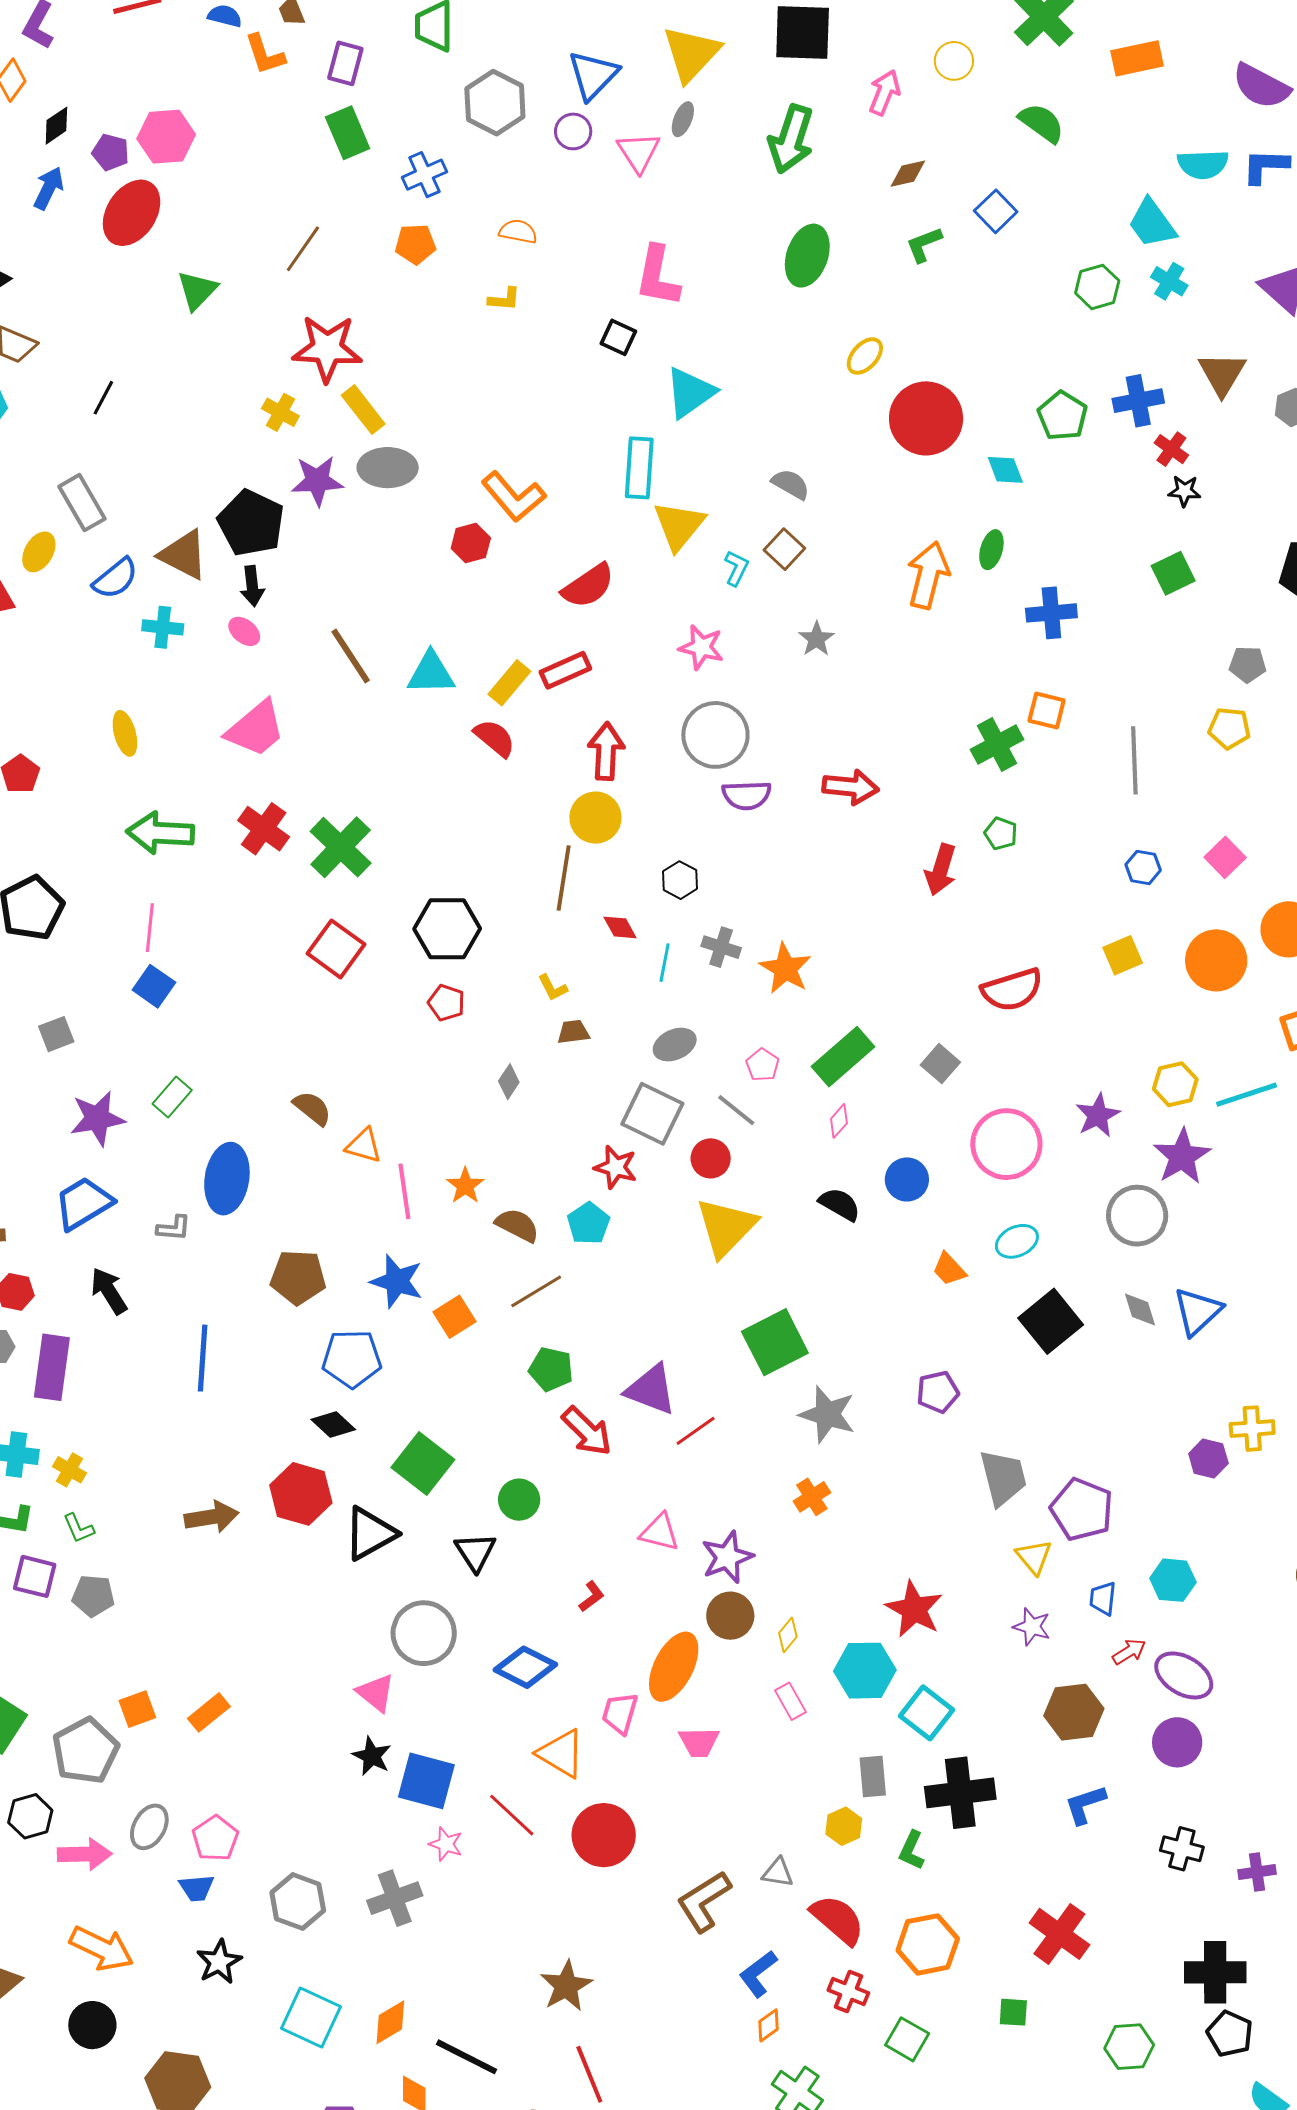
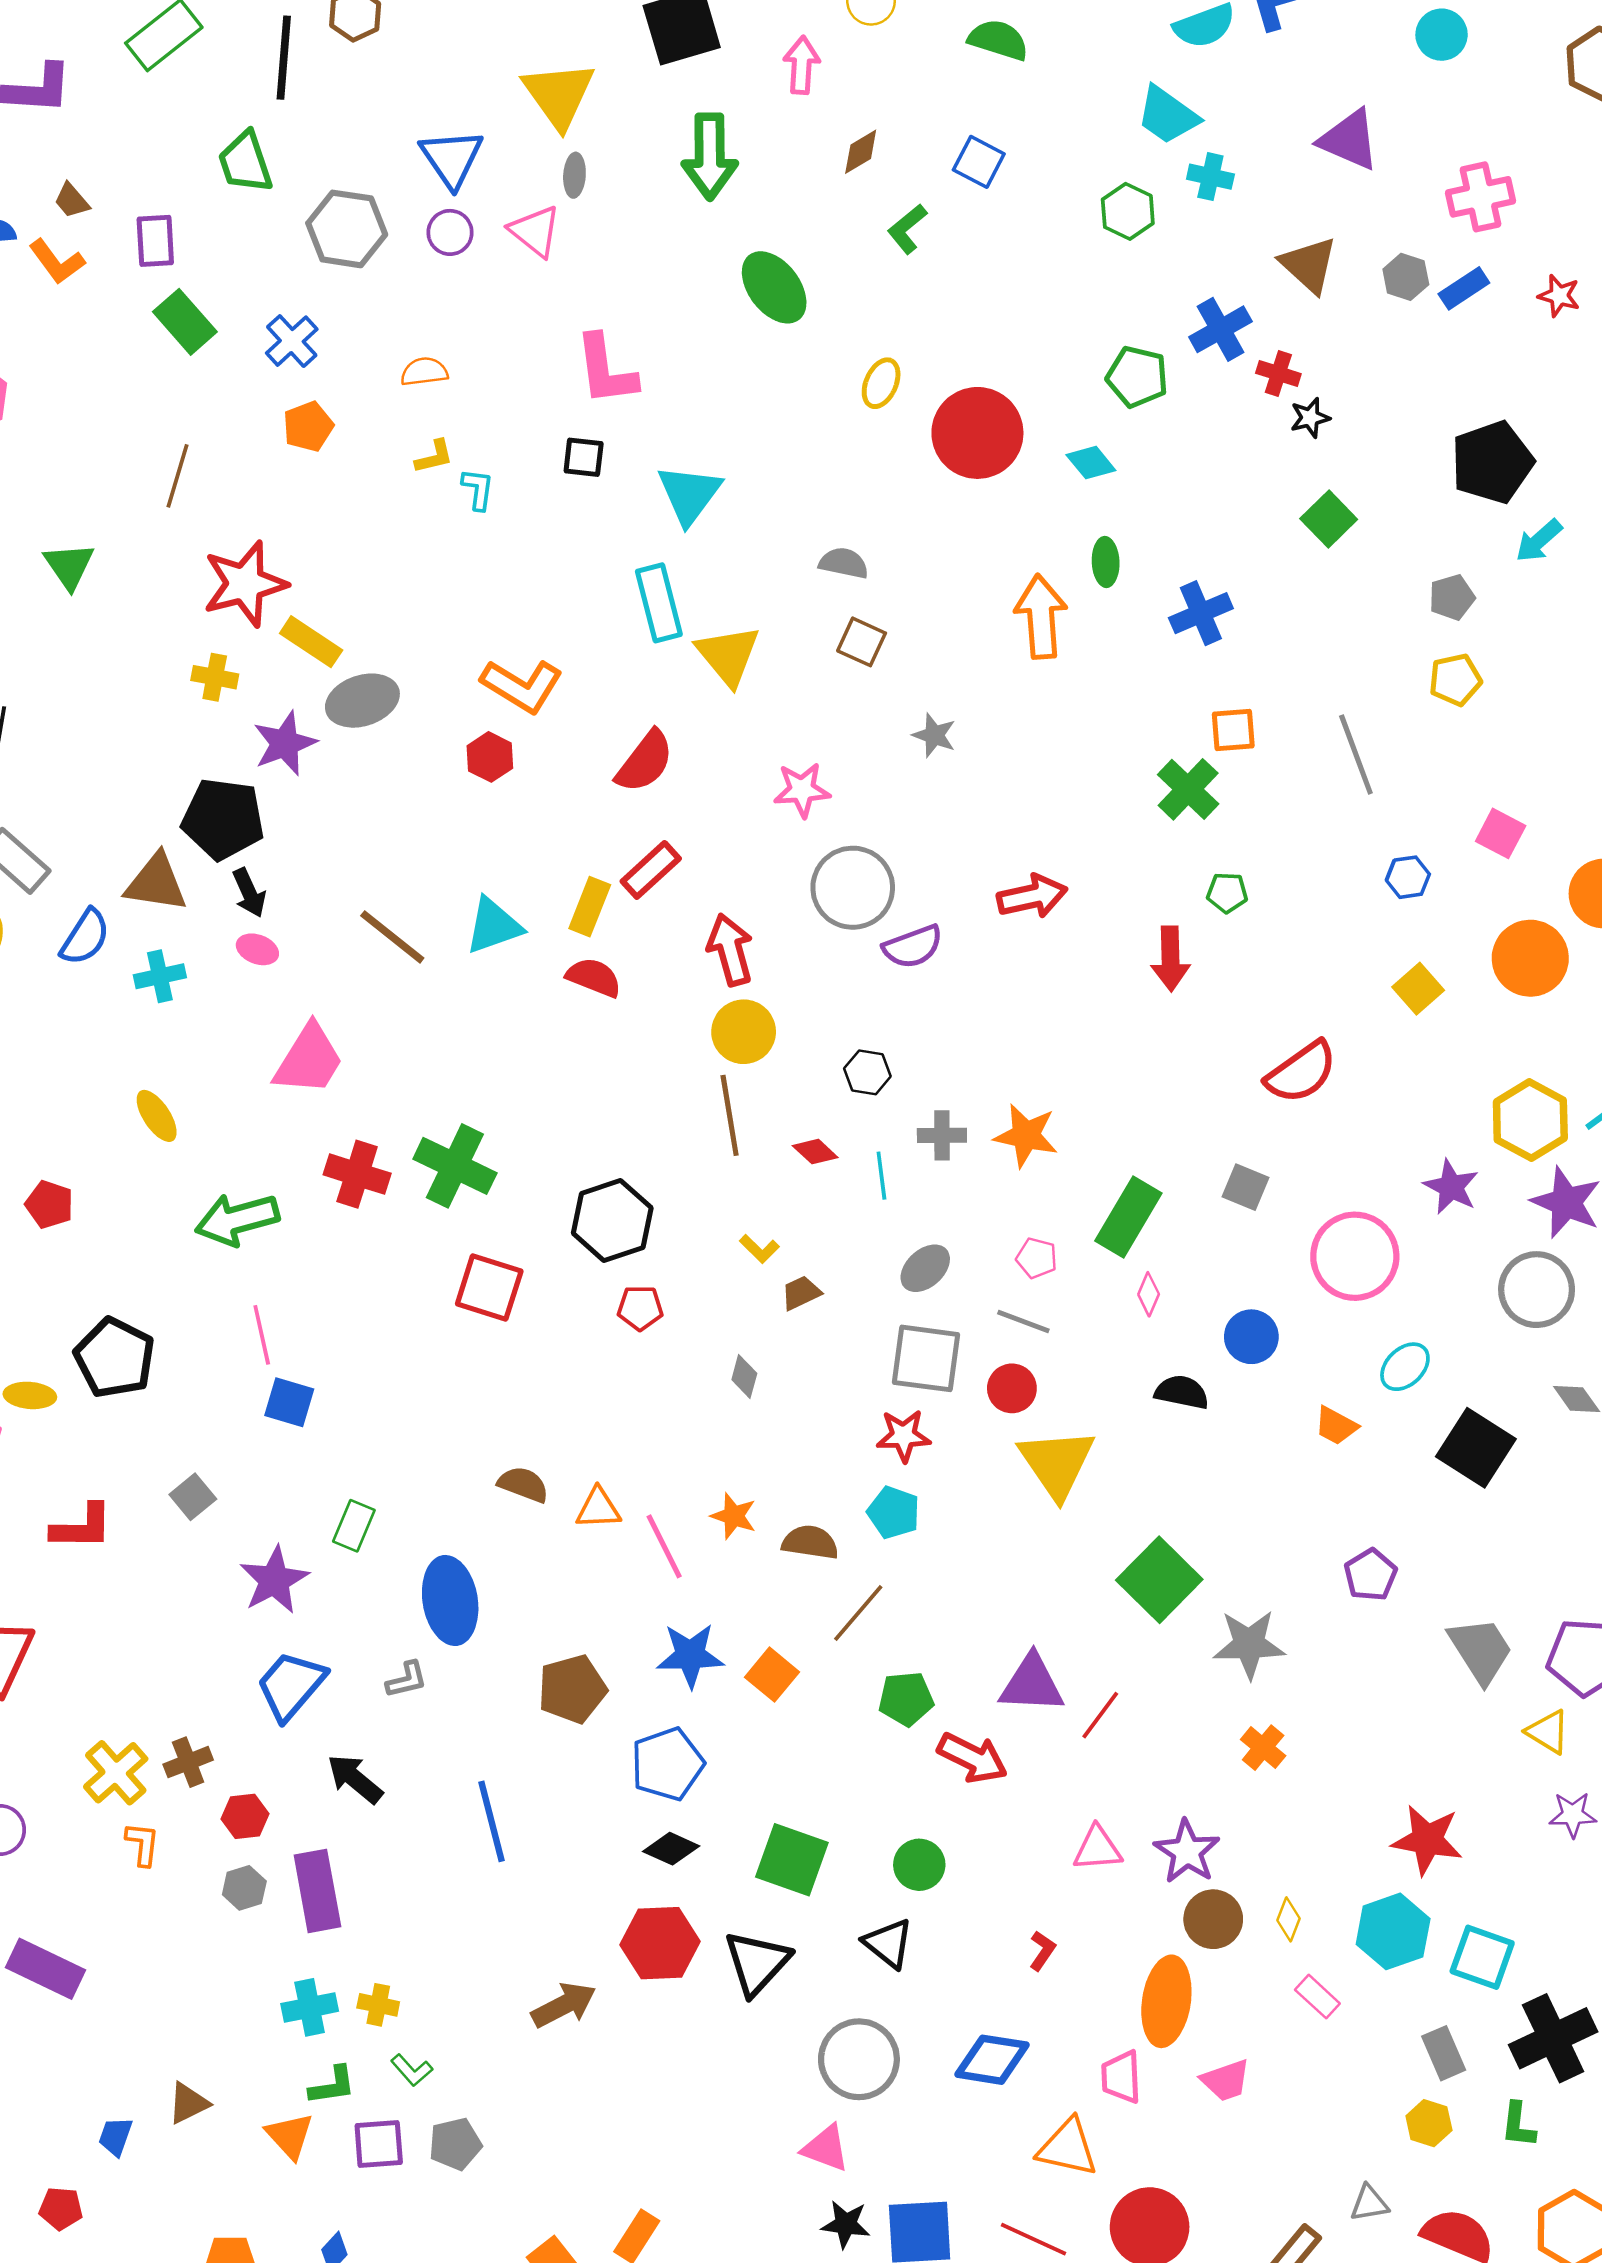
green ellipse: (807, 256) -> (774, 287), turned -38
cyan L-shape: (736, 568) -> (478, 489), moved
yellow hexagon: (1175, 1084) -> (1530, 1120), size x1.4

